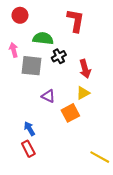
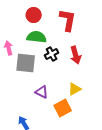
red circle: (20, 15) -> (34, 15), moved
red arrow: (85, 69) -> (76, 55), moved

